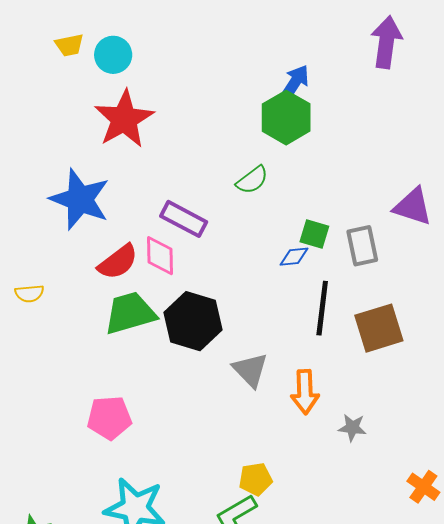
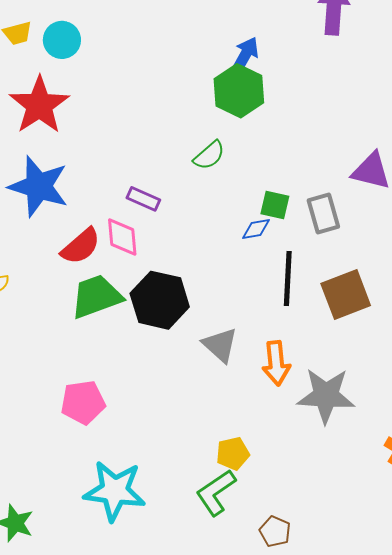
red star: (124, 119) -> (39, 105), moved
purple rectangle: (184, 219) -> (143, 199), size x0.7
gray star: (352, 428) -> (326, 396), size x2.0

